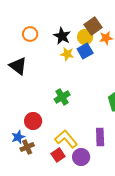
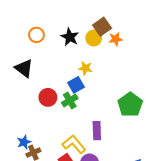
blue square: (85, 51) -> (76, 85), moved
yellow star: (67, 54) -> (85, 68), moved
red circle: (33, 121) -> (48, 97), moved
purple rectangle: (100, 137) -> (97, 131), moved

